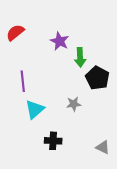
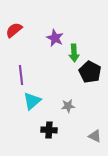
gray star: (74, 104) -> (68, 106), moved

